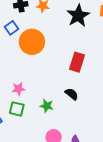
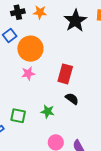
red rectangle: (77, 62) -> (65, 74), moved
pink star: (18, 89) -> (28, 73), moved

